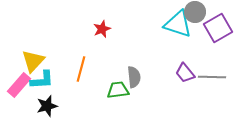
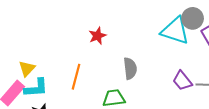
yellow triangle: (33, 61) -> (27, 68), size x0.7
gray semicircle: (134, 77) -> (130, 68), moved

